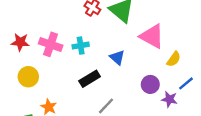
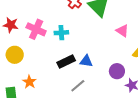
pink triangle: (152, 36) -> (122, 31), size x0.6
blue triangle: (117, 58) -> (86, 61), moved, turned -40

